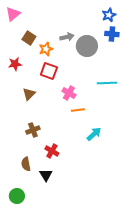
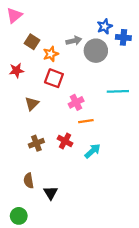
blue star: (109, 15) -> (105, 26), moved
pink cross: (69, 93) -> (76, 102), turned 32
cyan arrow: (94, 134) -> (93, 151), moved
red cross: (52, 151) -> (65, 141), moved

